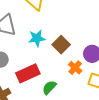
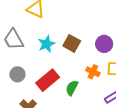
orange cross: (75, 68) -> (93, 72), moved

